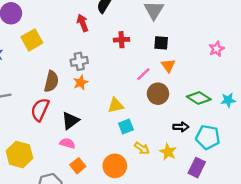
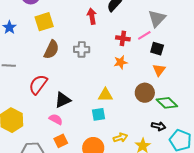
pink line: (143, 74) -> (144, 35), moved
brown semicircle: (51, 81) -> (51, 50), moved
orange star: (81, 82) -> (121, 62), moved
green diamond: (199, 98) -> (167, 103), moved
cyan square: (126, 127) -> (98, 114), moved
yellow arrow: (142, 148) -> (120, 138), turned -64

